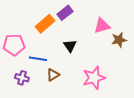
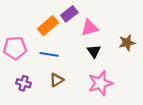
pink triangle: (102, 26) -> (90, 28), moved
black triangle: (70, 46) -> (94, 51), moved
blue line: (38, 59) -> (49, 54), moved

